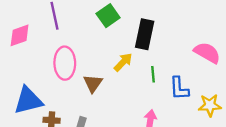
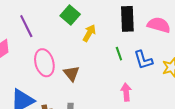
black rectangle: (145, 34) -> (127, 19), moved
yellow arrow: (123, 62) -> (89, 33), moved

